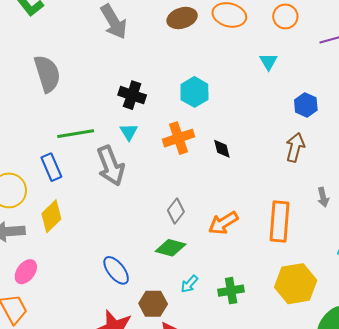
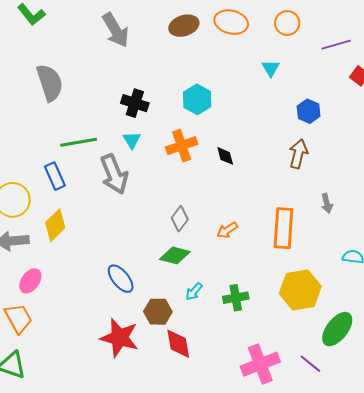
orange arrow: (223, 223) -> (227, 230), size x0.7

